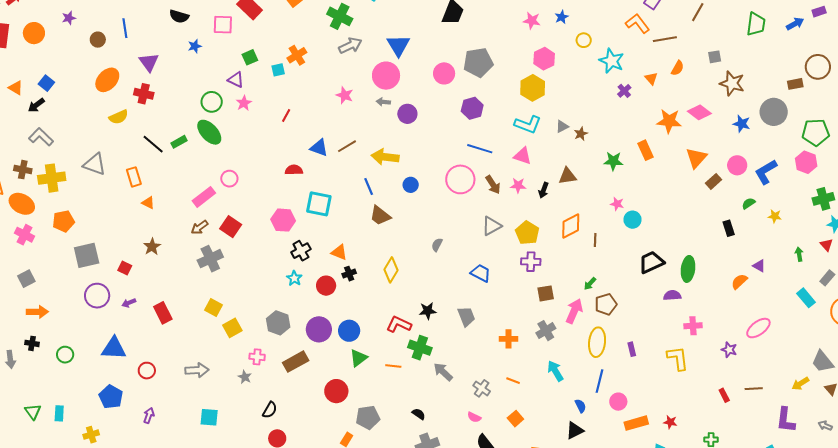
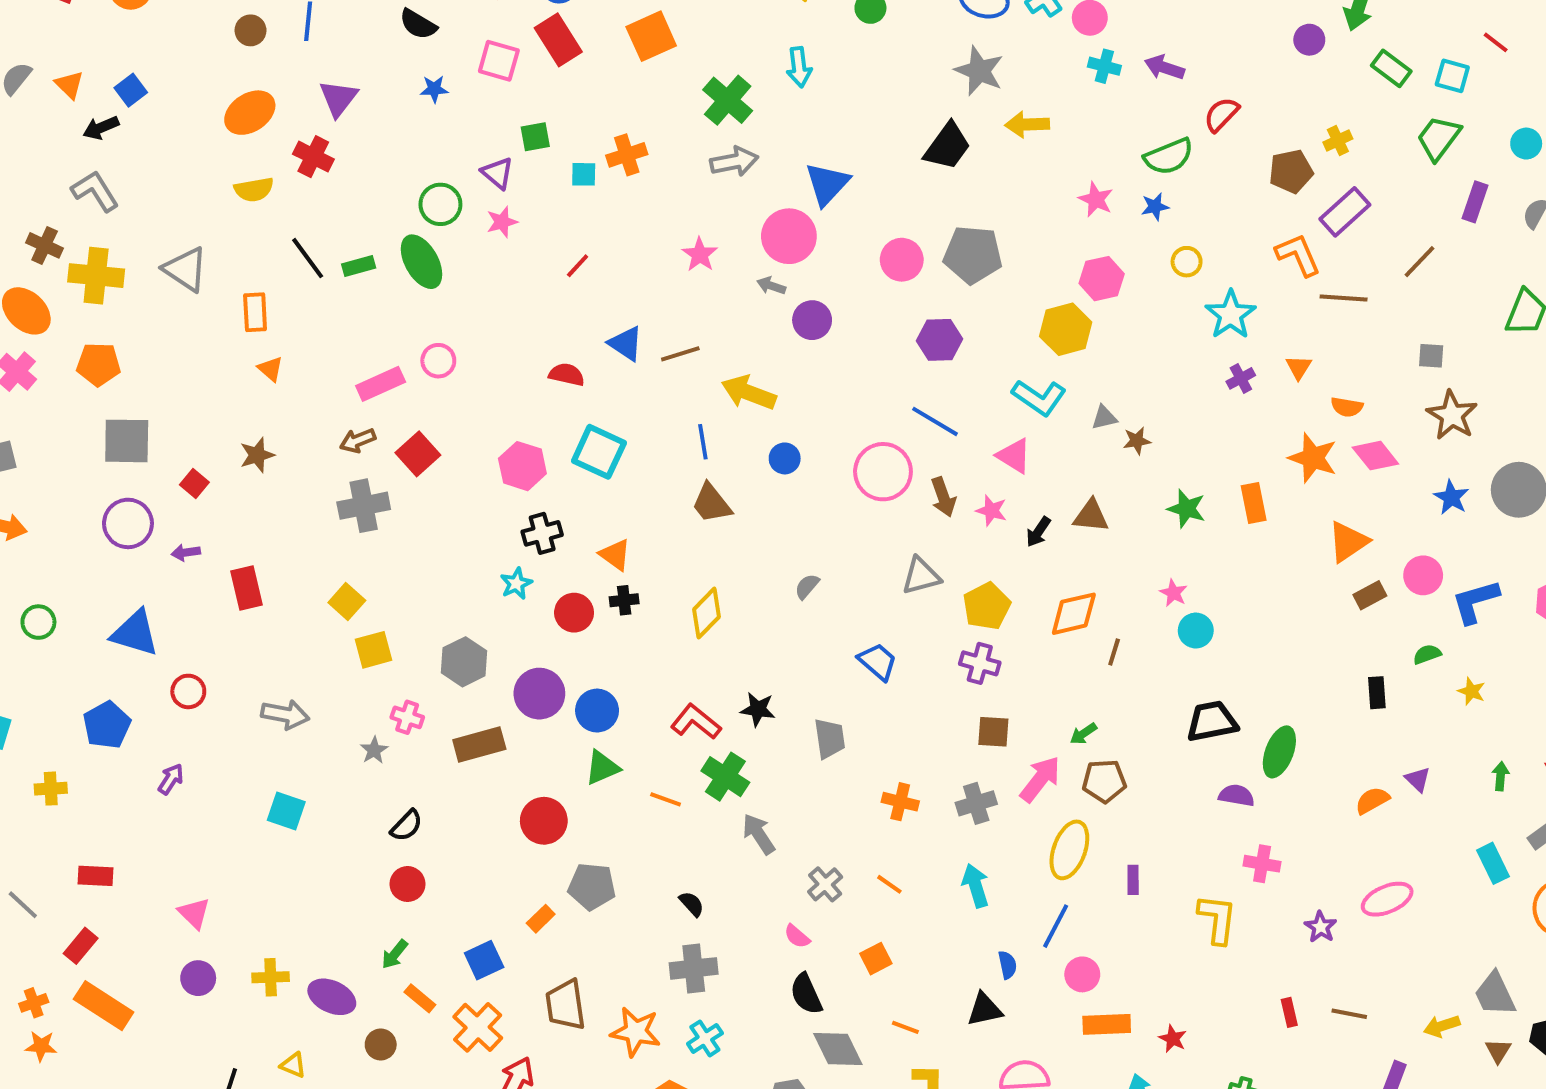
orange semicircle: (677, 68) -> (1347, 407), moved, turned 56

